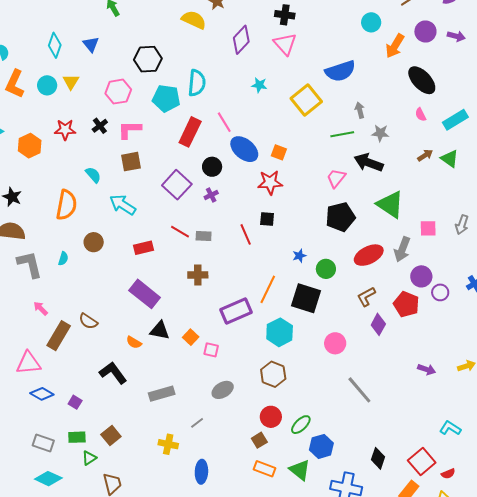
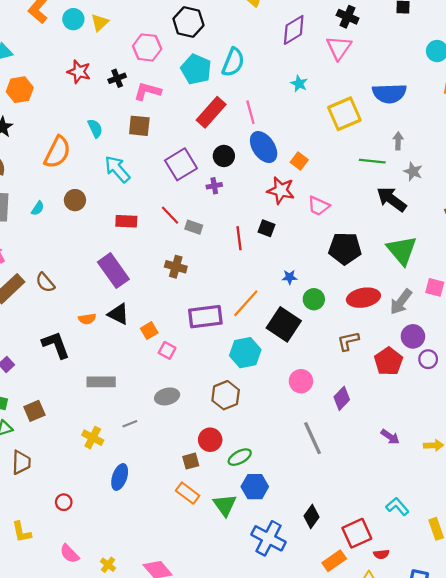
orange hexagon: (30, 146) -> (20, 90), moved
pink trapezoid: (336, 178) -> (319, 206), moved, turned -120
purple diamond: (378, 324) -> (342, 398), moved
orange semicircle: (134, 342) -> (87, 319), turned -56

